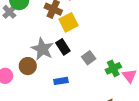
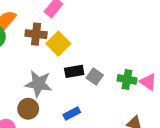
black rectangle: (63, 47) -> (74, 71), moved, turned -49
green cross: (113, 68) -> (127, 79), turned -35

